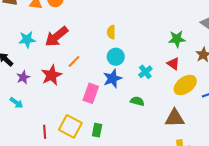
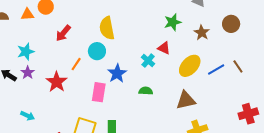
yellow semicircle: (111, 32) -> (107, 28), size x1.6
red arrow: (56, 37) -> (63, 33), moved, size x0.7
cyan circle: (116, 57) -> (97, 51), moved
red triangle: (173, 64) -> (164, 48), moved
purple star: (23, 77) -> (28, 73), moved

